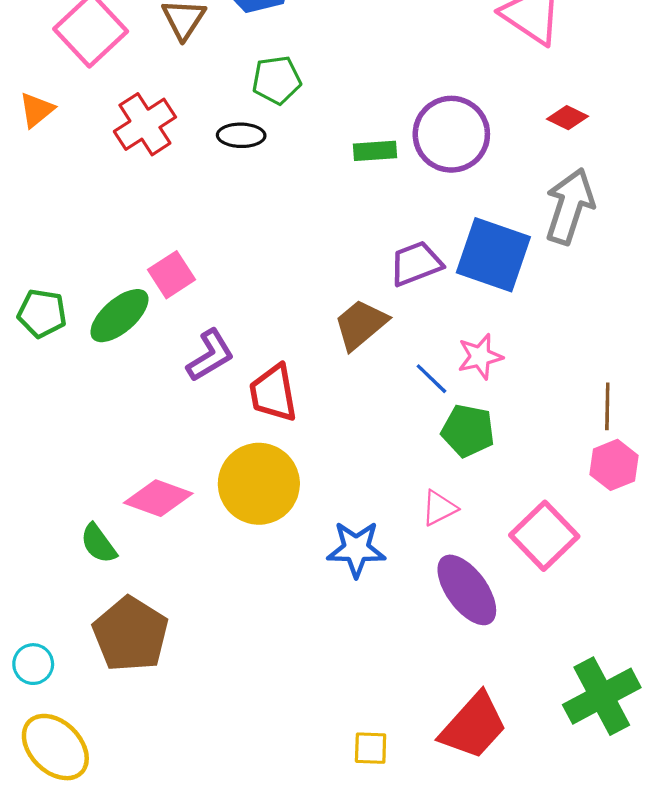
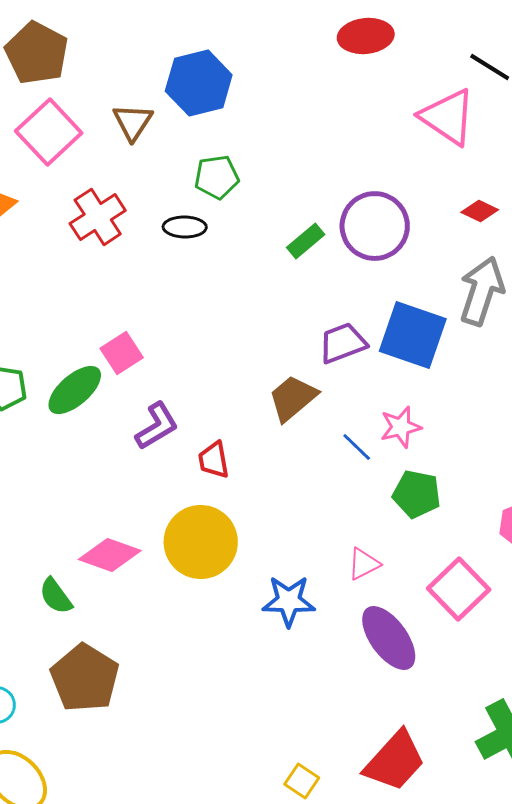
green rectangle: (375, 151) -> (306, 241), turned -36
red trapezoid: (273, 393) -> (214, 460), size x0.7
green pentagon: (468, 431) -> (417, 494), moved
yellow square: (371, 748) -> (302, 781), turned 32

